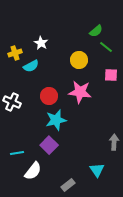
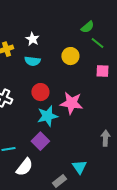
cyan semicircle: (31, 66) -> (32, 61), moved, turned 35
pink star: (80, 92) -> (71, 103), moved
cyan triangle: (97, 170) -> (79, 167), moved

